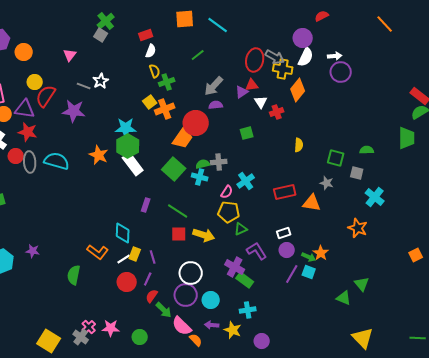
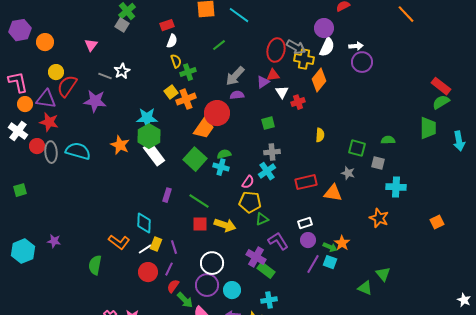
gray cross: (219, 162) -> (272, 152), moved
cyan cross: (375, 197) -> (396, 187), turned -36
orange square: (416, 255) -> (437, 222), moved

